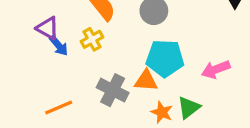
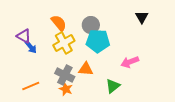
yellow cross: (92, 39) -> (64, 43), moved, size x1.5
cyan pentagon: (165, 58) -> (98, 41), moved
orange star: (162, 112) -> (66, 89), moved

